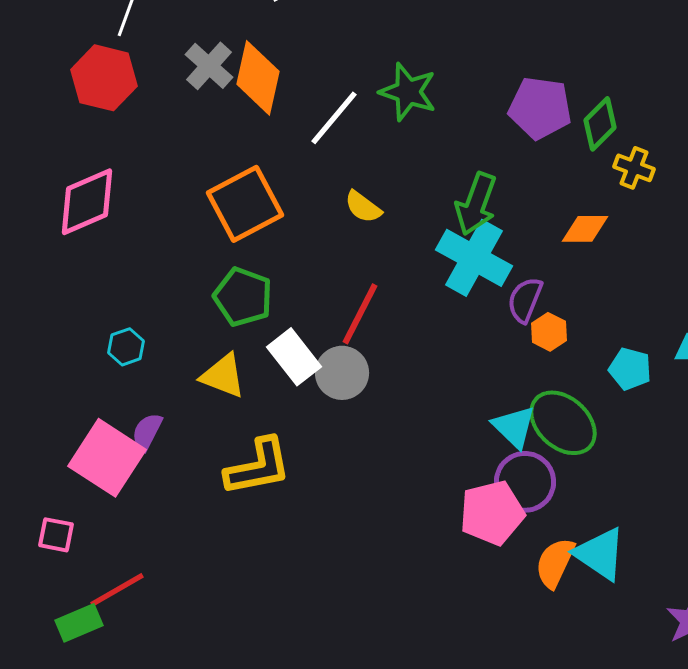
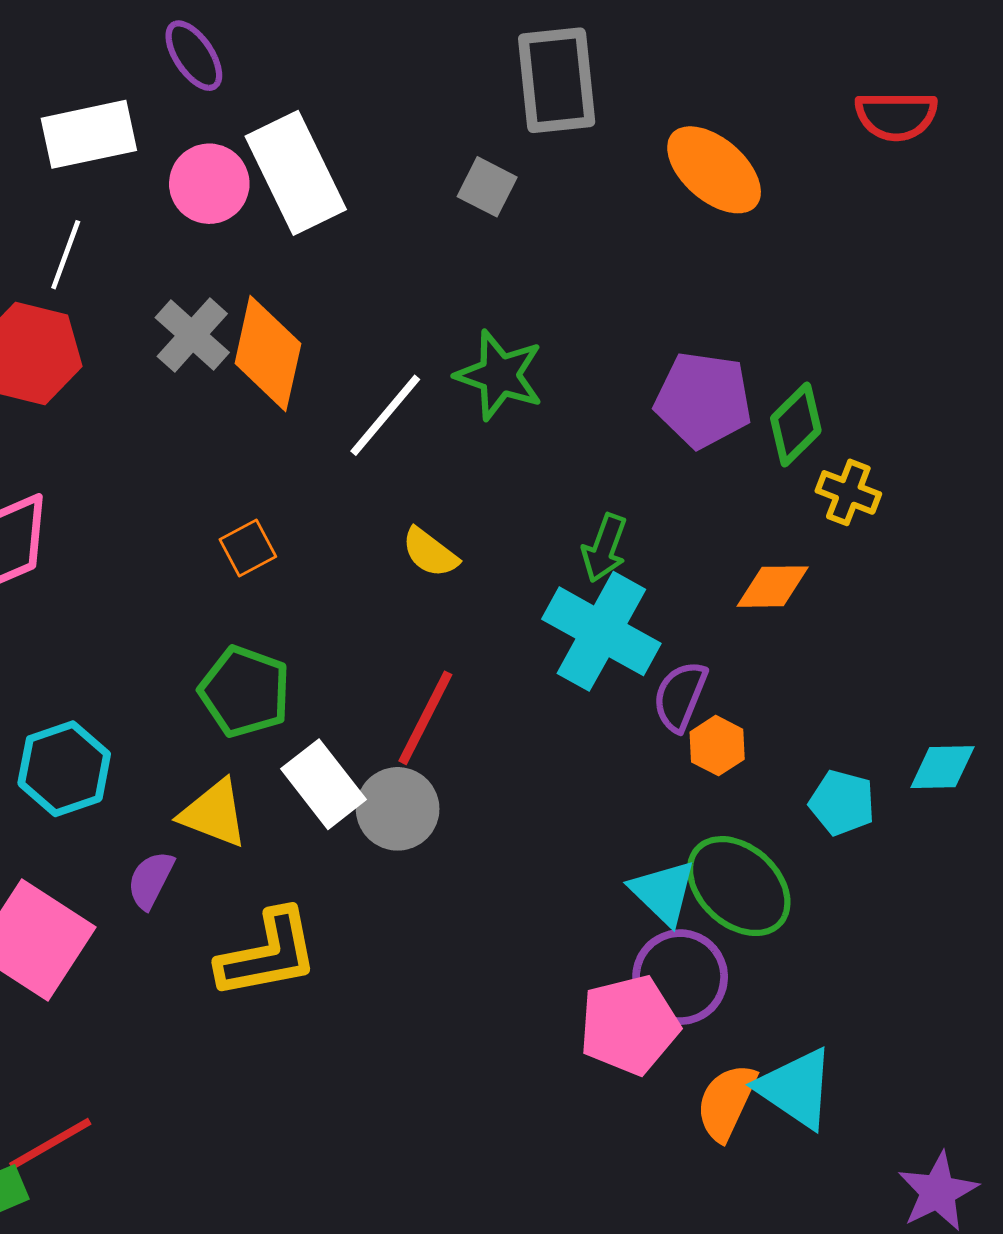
orange square: (245, 204) -> (248, 548), size x0.5
green arrow: (476, 204) -> (604, 548), size x0.7
cyan hexagon: (126, 347) -> (64, 769), size x1.6
purple semicircle: (147, 432) -> (151, 880), moved

